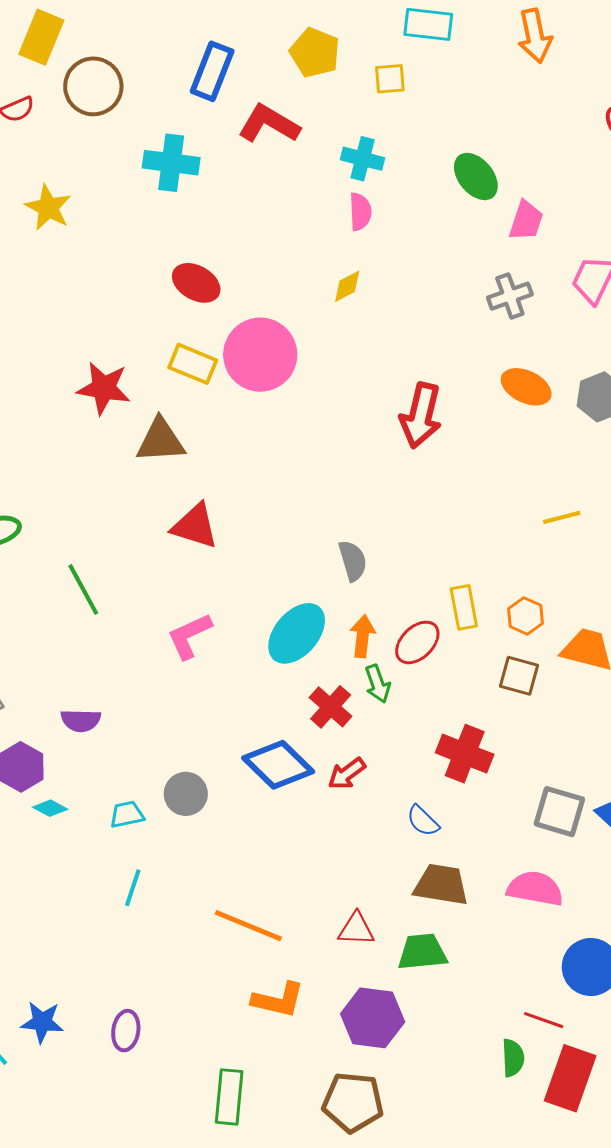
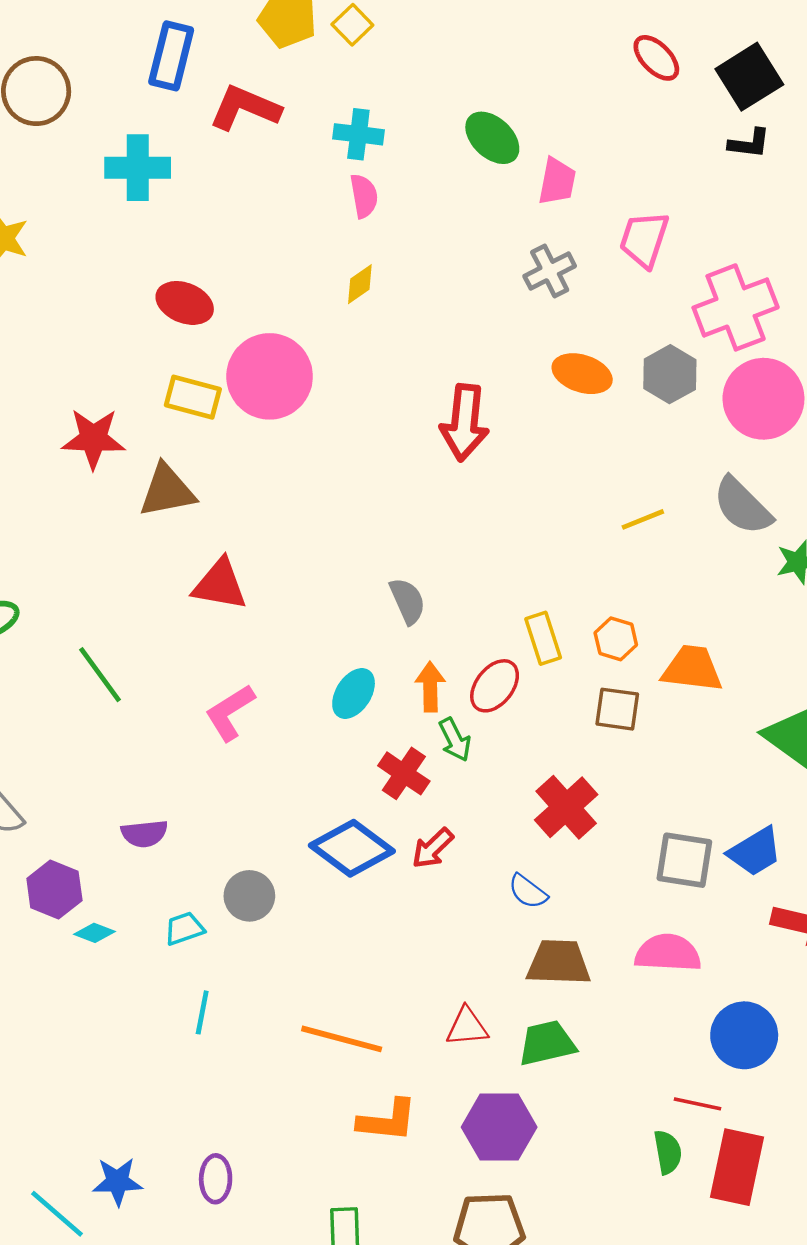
yellow square: (390, 79) -> (352, 25), moved, turned -32
cyan ellipse: (297, 633) -> (354, 693), size x0.7
purple semicircle: (81, 720) -> (144, 834), moved
red cross: (465, 754) -> (566, 807), turned 34

